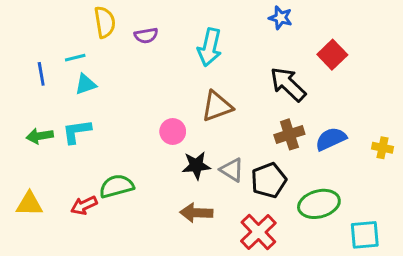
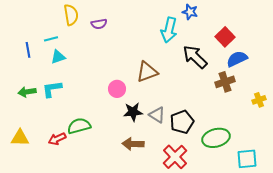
cyan arrow: (210, 47) -> (169, 30), moved
brown cross: (289, 134) -> (225, 82), moved
blue semicircle: (331, 139) -> (237, 59), moved
yellow cross: (383, 148) -> (259, 100), turned -32

